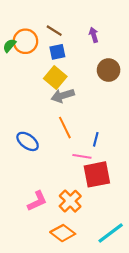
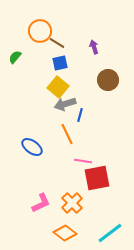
orange circle: (25, 41) -> (40, 31), moved
blue line: (96, 139) -> (80, 115), moved

